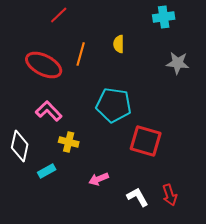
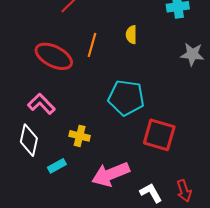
pink L-shape: (49, 111) -> (41, 104), moved
pink arrow: (99, 179) -> (111, 174), size x1.8

